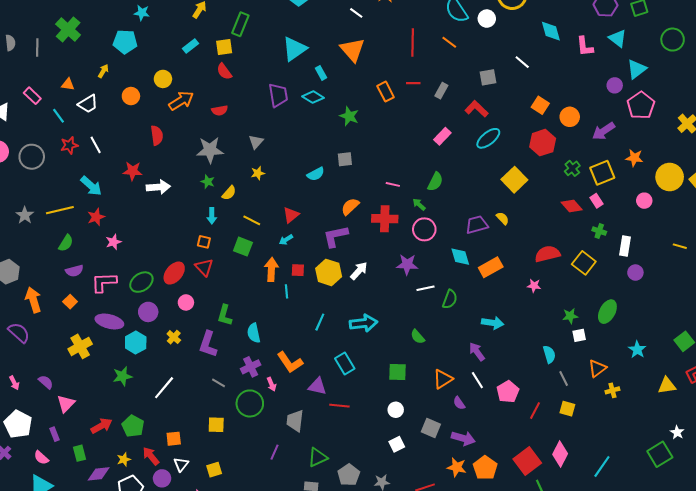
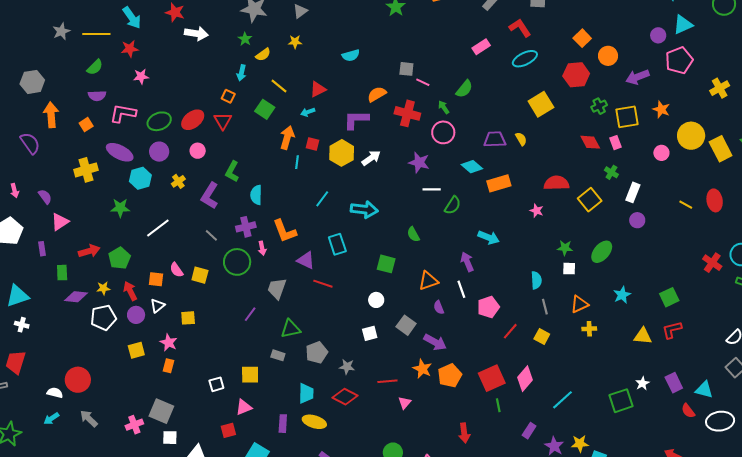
gray square: (345, 159) -> (406, 69), moved
cyan diamond: (460, 257) -> (472, 167), turned -45
pink semicircle: (41, 458) -> (176, 270), moved

